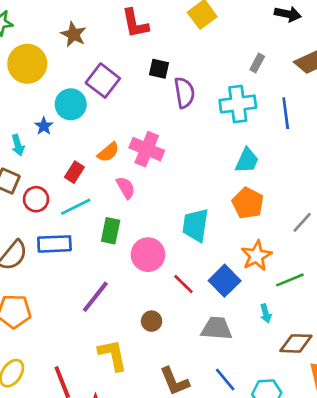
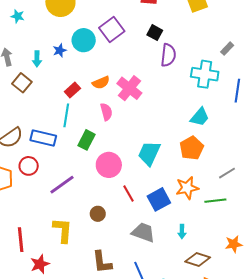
red circle: (36, 199) -> (29, 166), moved
cyan line: (76, 207) -> (66, 115), turned -70
green line: (290, 280) -> (215, 201), moved

